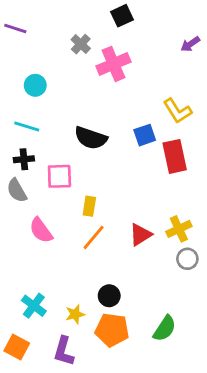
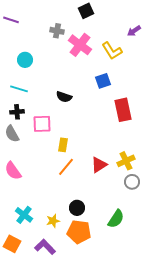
gray cross: (81, 44) -> (57, 31), turned -32
pink cross: (113, 64) -> (80, 45), turned -30
yellow L-shape: (177, 111) -> (112, 51), moved
blue square: (145, 135) -> (103, 81), moved
black semicircle: (91, 138) -> (64, 97), size x0.7
pink semicircle: (41, 230) -> (13, 171), moved
green semicircle: (165, 328) -> (116, 219), moved
purple L-shape: (64, 351) -> (45, 247), turned 120

